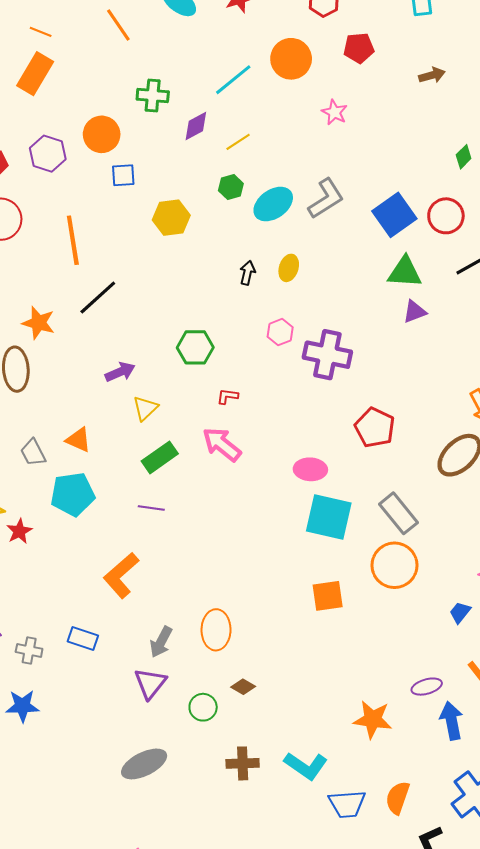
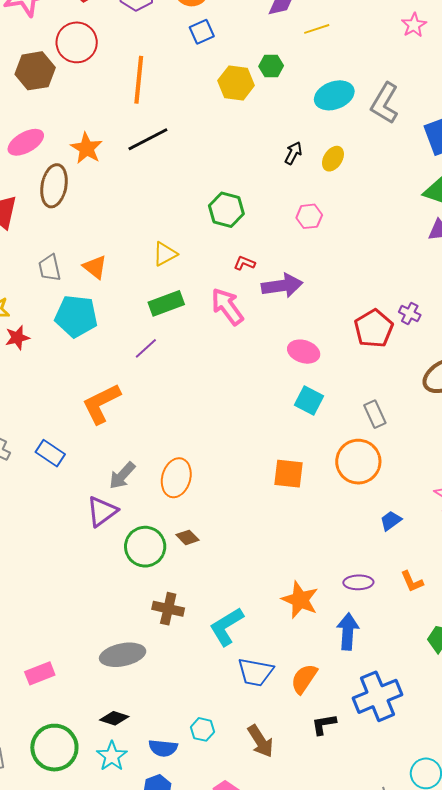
blue square: (123, 175) -> (202, 32), turned -35
green hexagon: (231, 187) -> (271, 66), moved
gray L-shape: (326, 199) -> (385, 103), turned 138
purple cross: (327, 355) -> (410, 313), moved, size x0.5
purple arrow: (120, 372) -> (282, 286), moved, size x1.4
purple line: (151, 508) -> (146, 348), turned -65
gray rectangle: (399, 513) -> (375, 414), size x0.7
cyan square: (329, 517) -> (309, 401), size x0.6
blue trapezoid: (460, 612) -> (391, 521), moved
green circle: (203, 707) -> (145, 547), size x1.5
blue arrow: (452, 721) -> (348, 631), moved
gray ellipse: (144, 764) -> (123, 655), moved
cyan L-shape: (306, 766) -> (226, 627), turned 99

